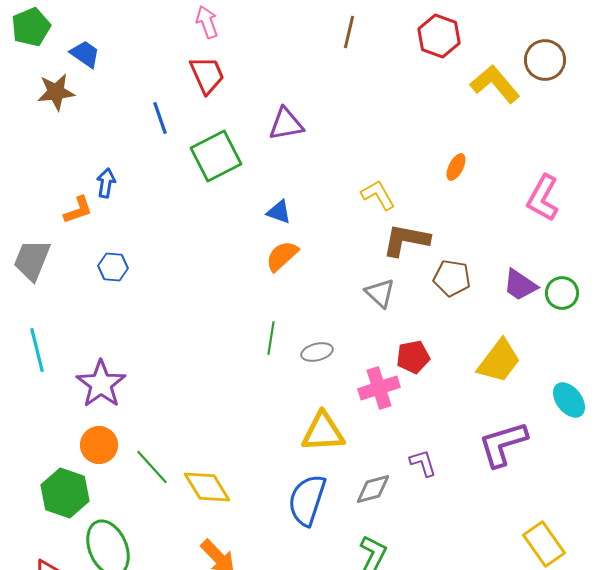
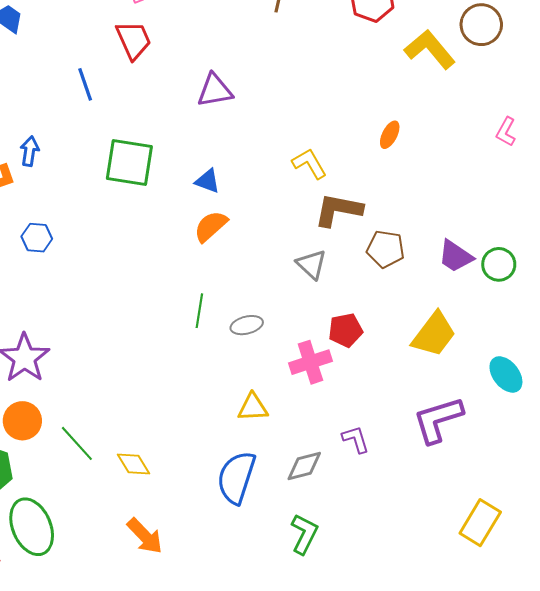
green square: (216, 156) -> (129, 163), moved, turned 36
pink L-shape: (543, 198) -> (506, 132), moved, size x0.6
yellow triangle: (323, 432) -> (253, 407), size x0.7
yellow diamond: (207, 487) -> (133, 464), size x0.7
yellow rectangle: (544, 544) -> (480, 523), turned 66

